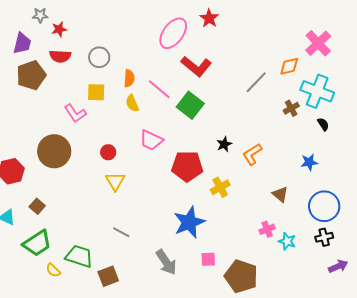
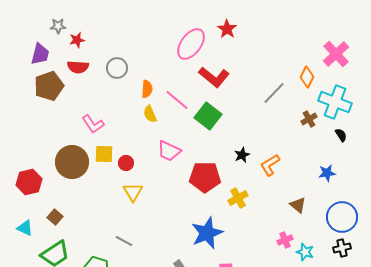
orange diamond: (289, 66) -> (307, 77), turned -50
yellow square: (96, 92) -> (104, 154), moved
gray line: (121, 232) -> (124, 241), moved

